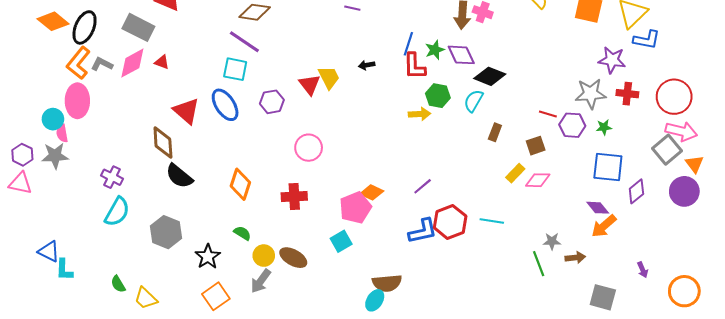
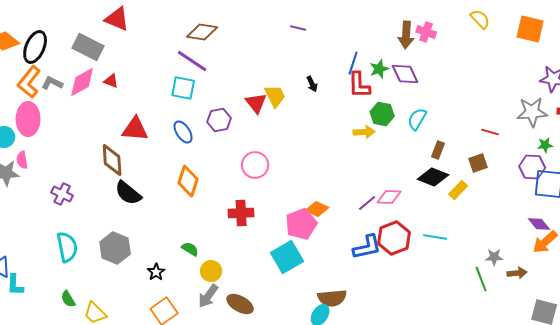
black arrow: (367, 65) -> (312, 84), turned -105
black diamond: (490, 76) -> (433, 177), moved
blue ellipse: (225, 105) -> (183, 132), moved, size x0.7
red triangle: (186, 111) -> (135, 129), turned -36
purple hexagon: (572, 125) -> (532, 167), moved
pink semicircle: (62, 133) -> (22, 160), moved
pink diamond: (538, 180) -> (389, 197), moved
orange diamond: (240, 184) -> (188, 181), moved
cyan semicircle: (117, 212) -> (67, 247), moved, turned -40
cyan square: (341, 241) -> (287, 257), size x1.5
black star: (208, 257) -> (156, 272), size x0.7
brown ellipse: (293, 258) -> (240, 304), moved

